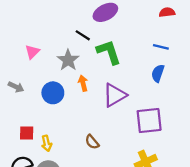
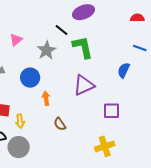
blue line: (161, 47) -> (140, 48), moved
orange arrow: (83, 83) -> (46, 98), moved
purple square: (149, 121) -> (112, 111), size x0.7

